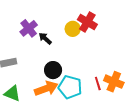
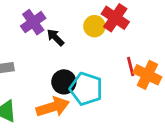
orange cross: (114, 82) -> (147, 75), moved
red line: (98, 84) -> (131, 66), moved
cyan pentagon: (70, 87) -> (86, 89), moved

